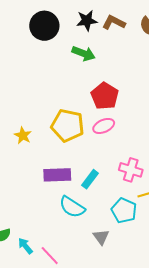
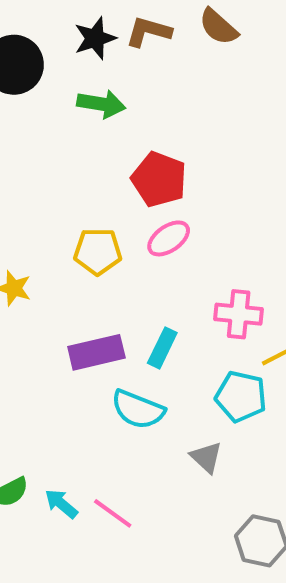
yellow pentagon: (68, 126) -> (98, 251), size x0.7

